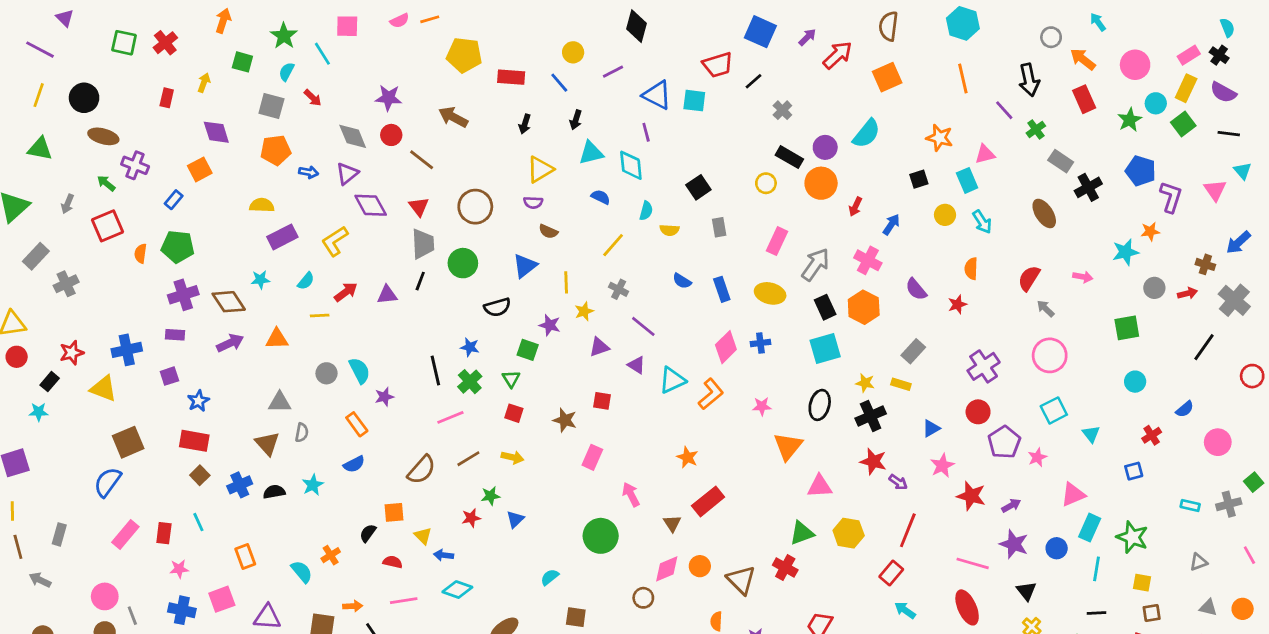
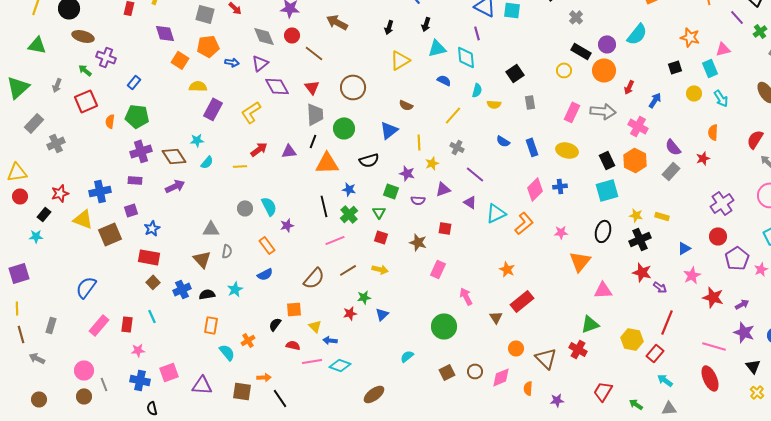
orange square: (200, 169) -> (180, 60), moved, turned -30
purple semicircle: (533, 202) -> (418, 200), moved
purple rectangle: (282, 237) -> (213, 109), turned -35
gray arrow: (816, 264) -> (603, 111), moved, turned 60
cyan semicircle: (306, 281) -> (207, 162), moved
orange triangle: (277, 339) -> (327, 163), moved, size x1.4
gray rectangle: (913, 351) -> (671, 171), moved
brown square: (128, 442) -> (110, 234), moved
yellow hexagon: (849, 533) -> (632, 339), moved
orange rectangle: (245, 557) -> (211, 325), moved, turned 30
pink diamond: (667, 569) -> (501, 377), moved
pink line: (404, 601) -> (312, 361), moved
brown square: (576, 617) -> (447, 372), moved, turned -35

